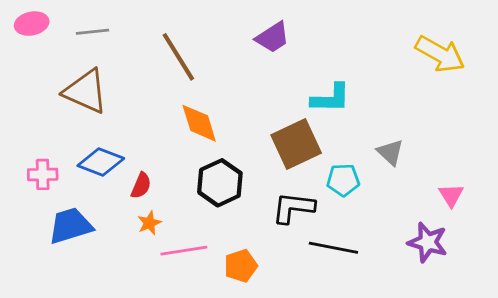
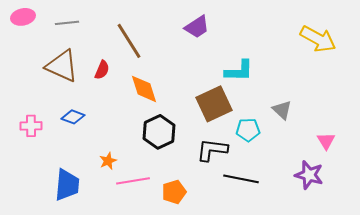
blue diamond: (101, 162) -> (73, 117), size x0.7
red semicircle: (141, 186) -> (102, 70), moved
blue trapezoid: (70, 226) -> (67, 185), moved, turned 112

